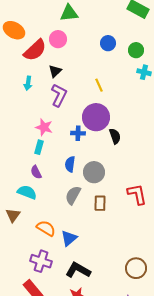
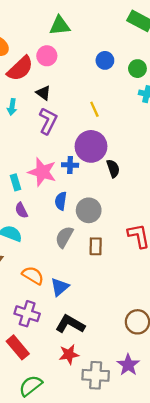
black triangle: (55, 71) -> (43, 93), turned -40
pink star: (44, 127) -> (42, 172), moved, size x1.4
cyan rectangle: (39, 147) -> (15, 182), moved, turned -32

